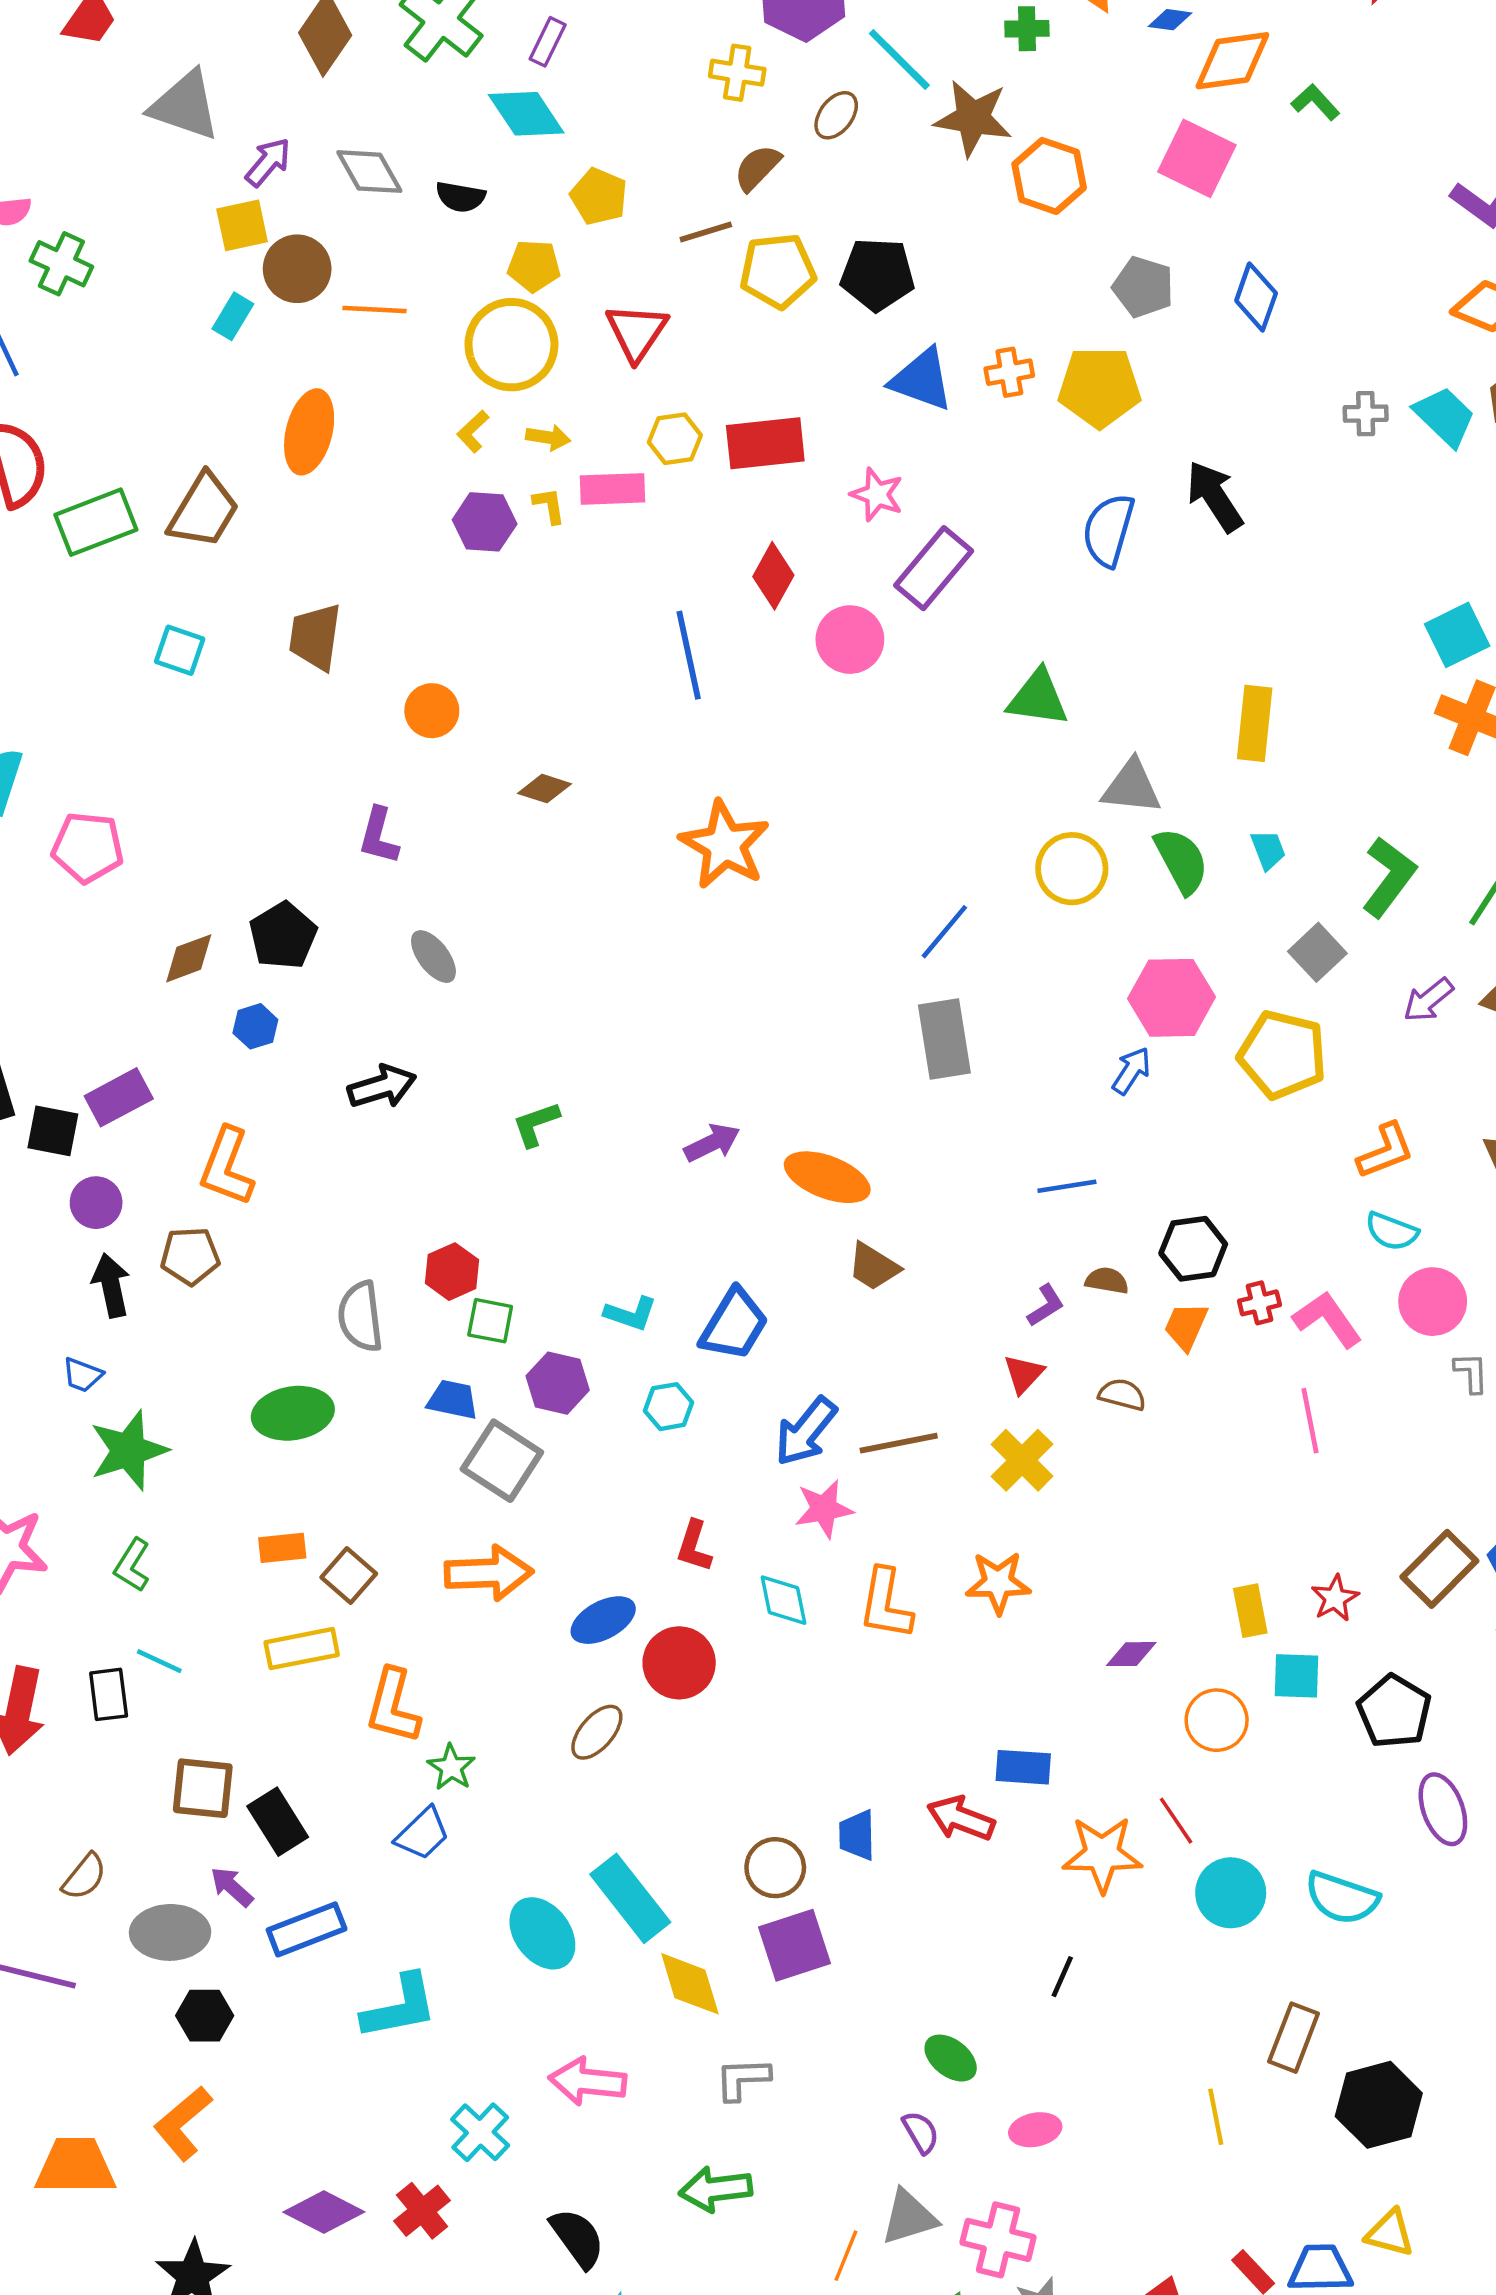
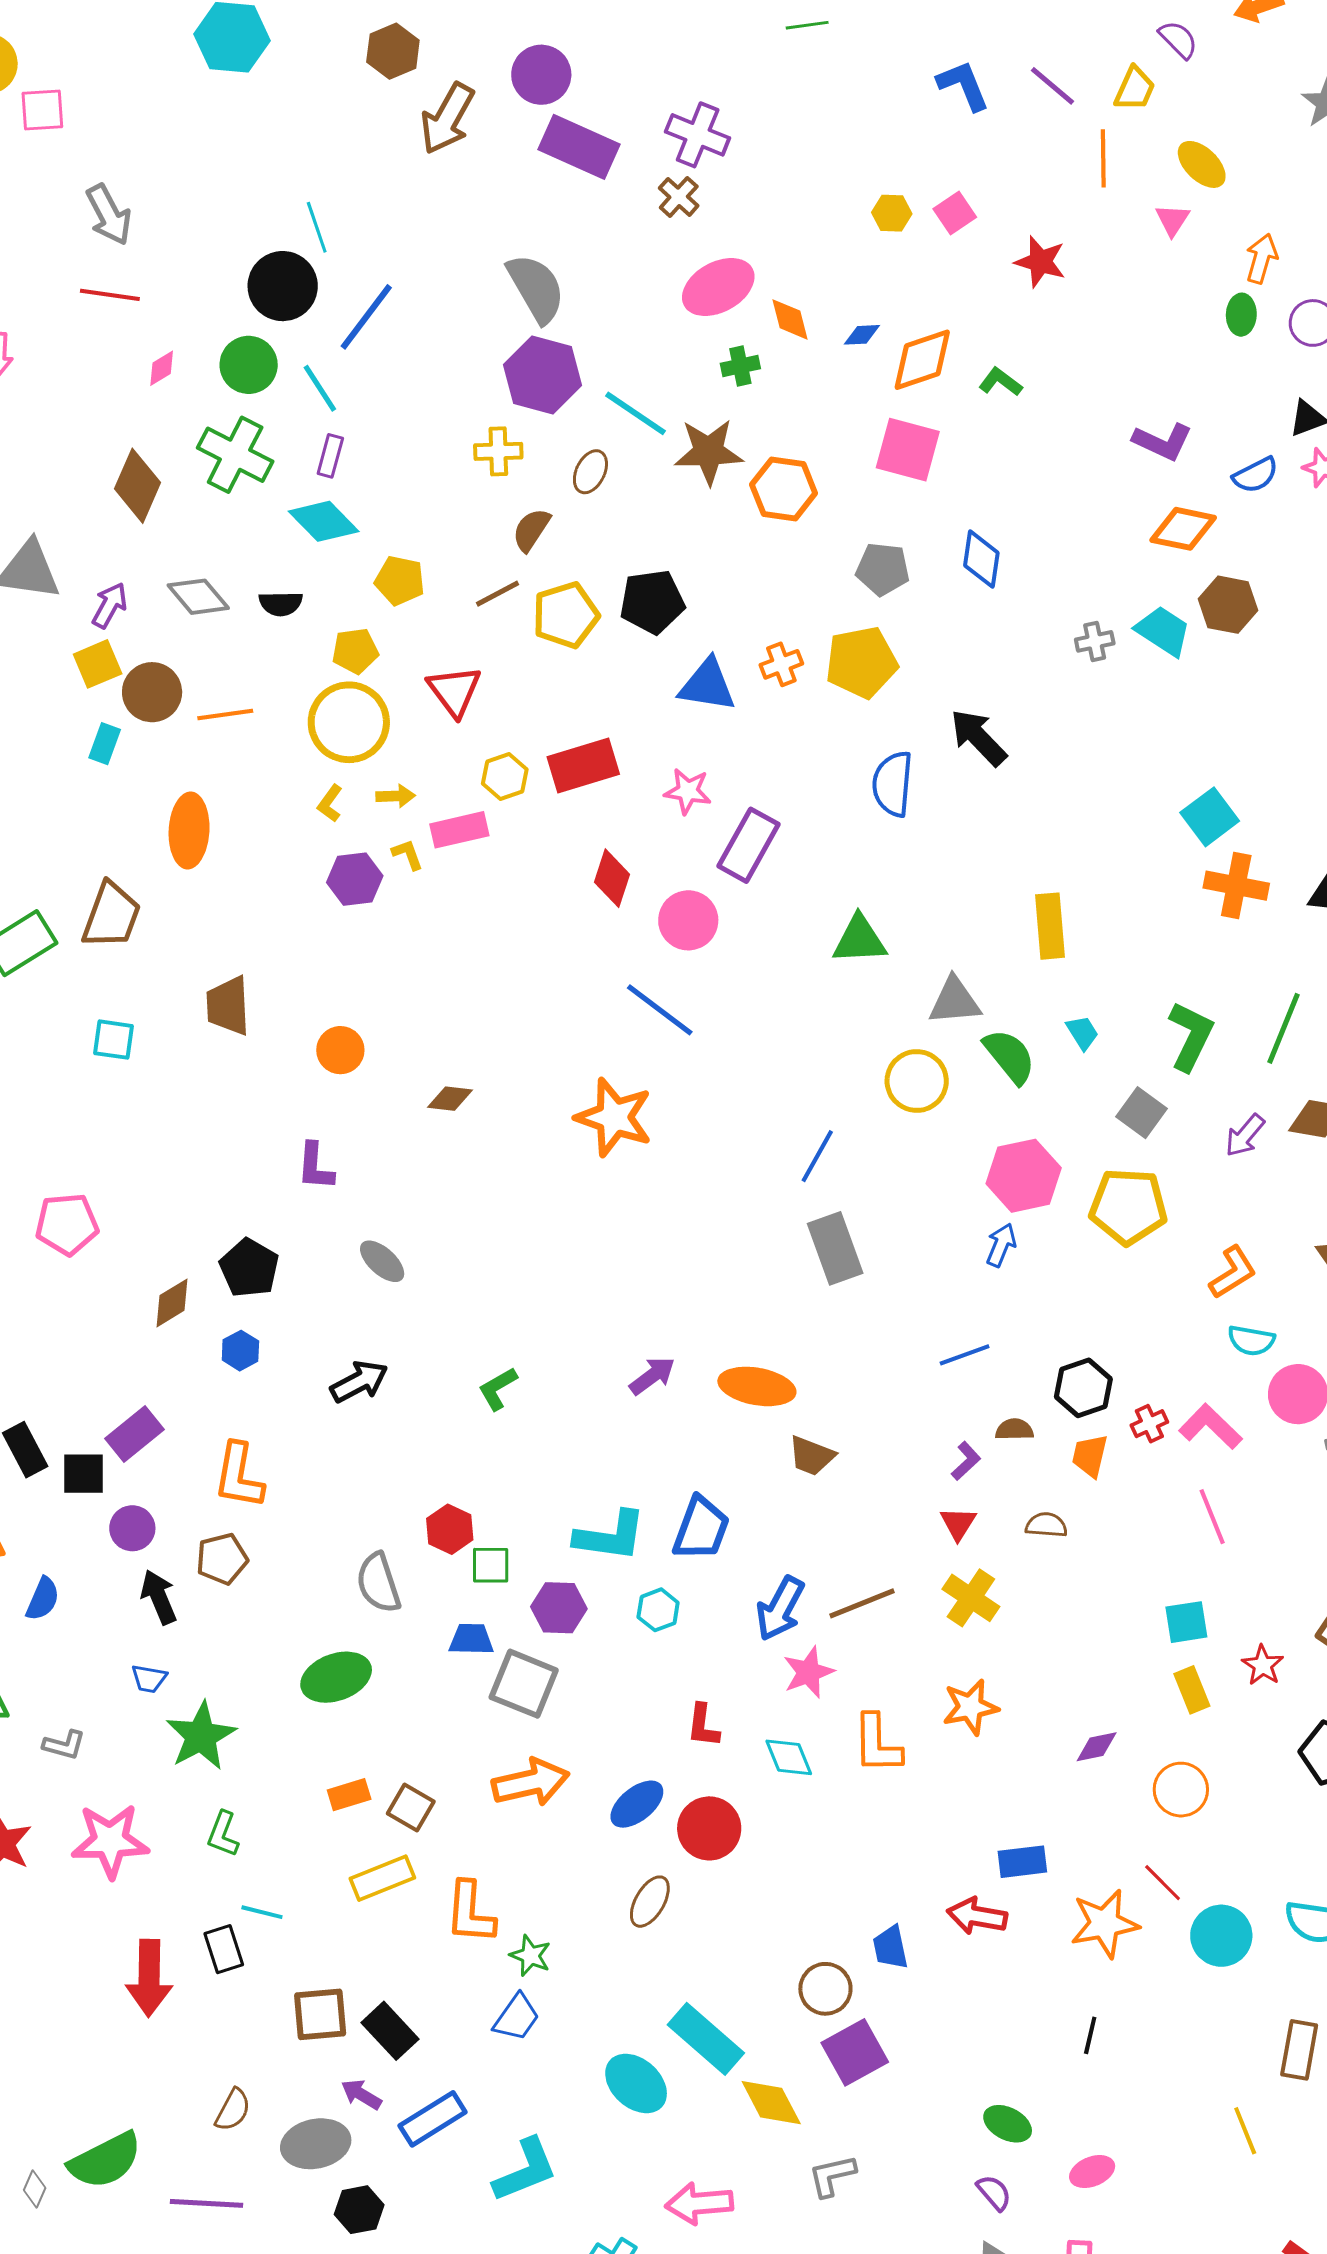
blue line: (689, 655) -> (660, 1010), moved, turned -30
cyan L-shape: (631, 1314) -> (610, 1536), size x1.6
cyan square: (1297, 1676) -> (1186, 1622), moved

